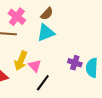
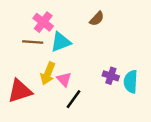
brown semicircle: (47, 14) -> (97, 19), moved
cyan triangle: (46, 33) -> (61, 42), moved

